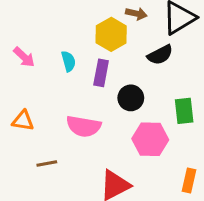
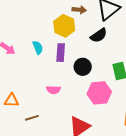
orange triangle: (23, 121) -> (11, 100), moved
pink semicircle: (84, 126) -> (53, 90), size x0.6

